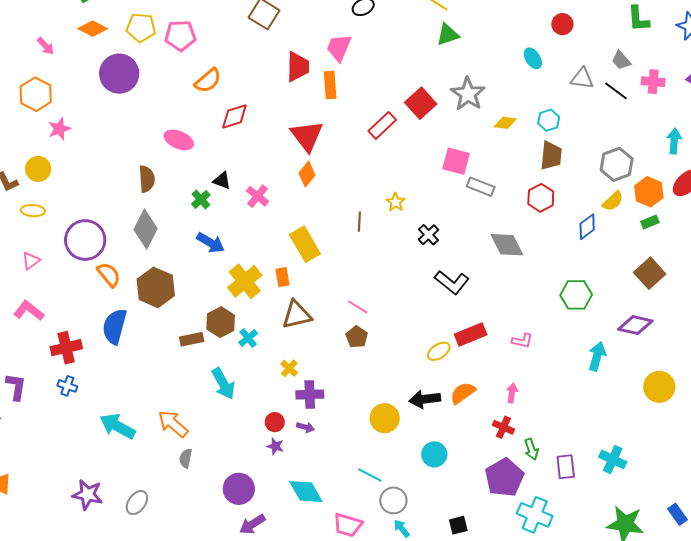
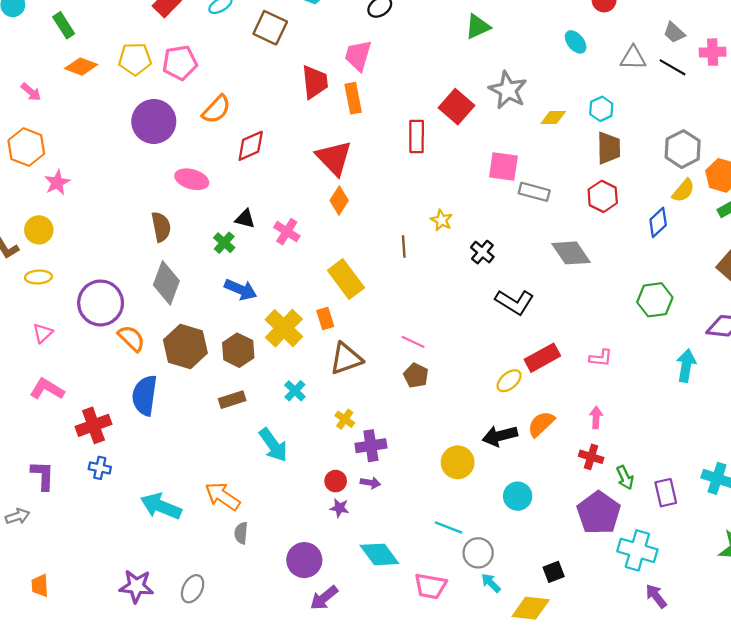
purple circle: (119, 74) -> (154, 121), moved
red rectangle: (382, 125) -> (417, 136), turned -40
brown hexagon: (221, 322) -> (238, 350), moved

